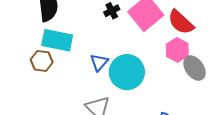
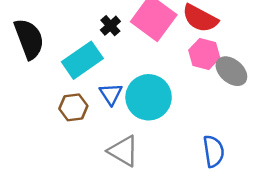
cyan rectangle: (57, 40) -> (82, 60), moved, turned -32
brown hexagon: (42, 61) -> (73, 107), moved

